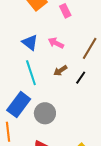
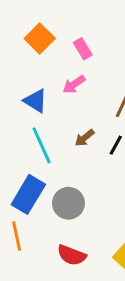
pink arrow: (56, 43) -> (74, 84), moved, turned -56

